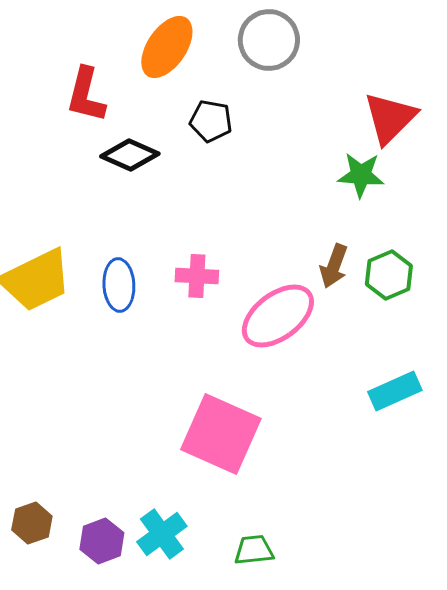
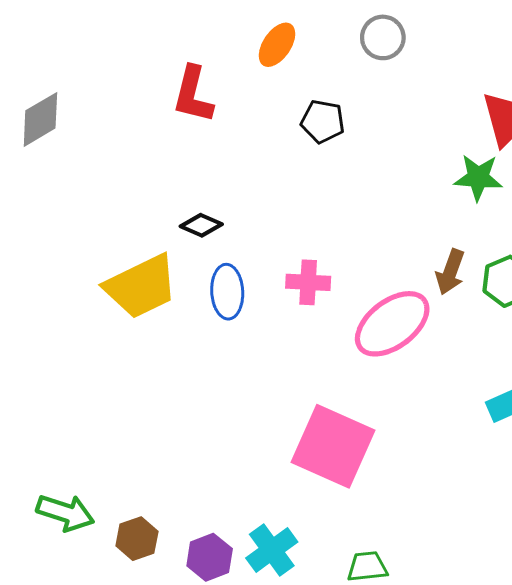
gray circle: (269, 40) -> (383, 37), size x0.7
orange ellipse: (167, 47) -> (277, 45), size x0.7
black diamond: (130, 155) -> (201, 225), moved, size x0.7

